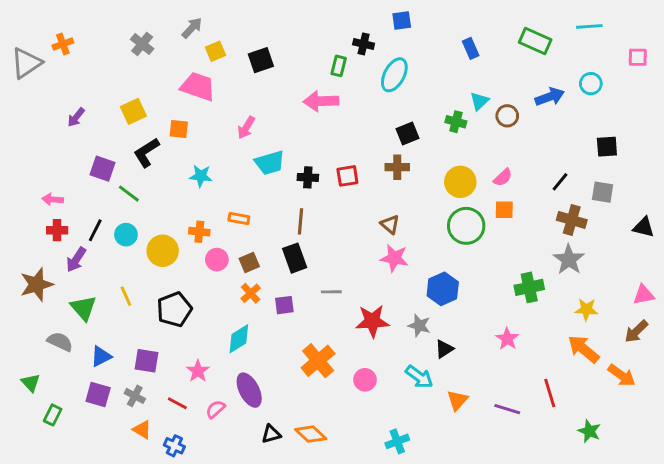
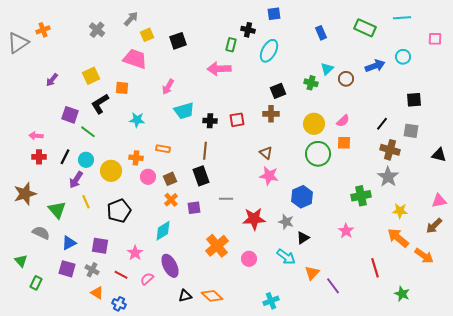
purple arrow: (76, 260) -> (76, 180), moved
purple line: (507, 409) -> (333, 286), moved, turned 36

